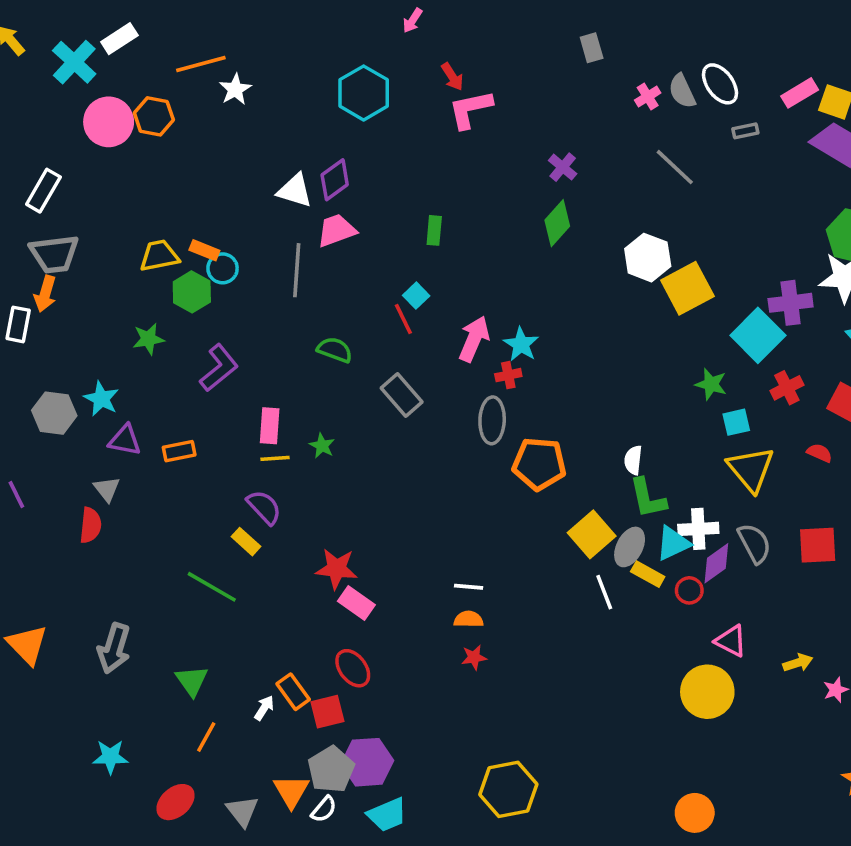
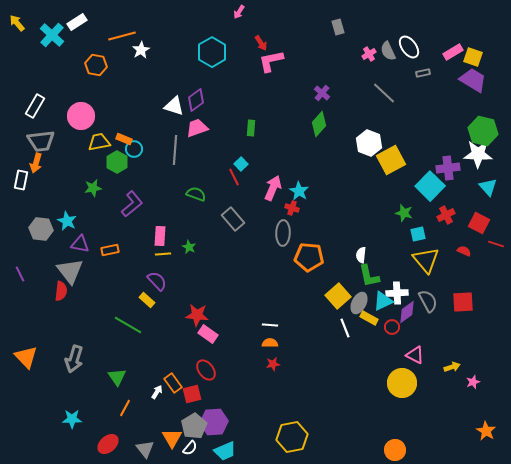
pink circle: (109, 122) -> (81, 116), moved
red cross: (508, 375) -> (292, 208), turned 32
gray triangle: (107, 489) -> (70, 271), size x1.8

